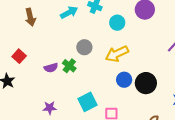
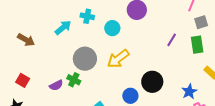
brown arrow: (30, 17) -> (26, 40), turned -36
gray circle: (84, 47) -> (85, 59), size x1.5
blue circle: (124, 80) -> (130, 96), moved

